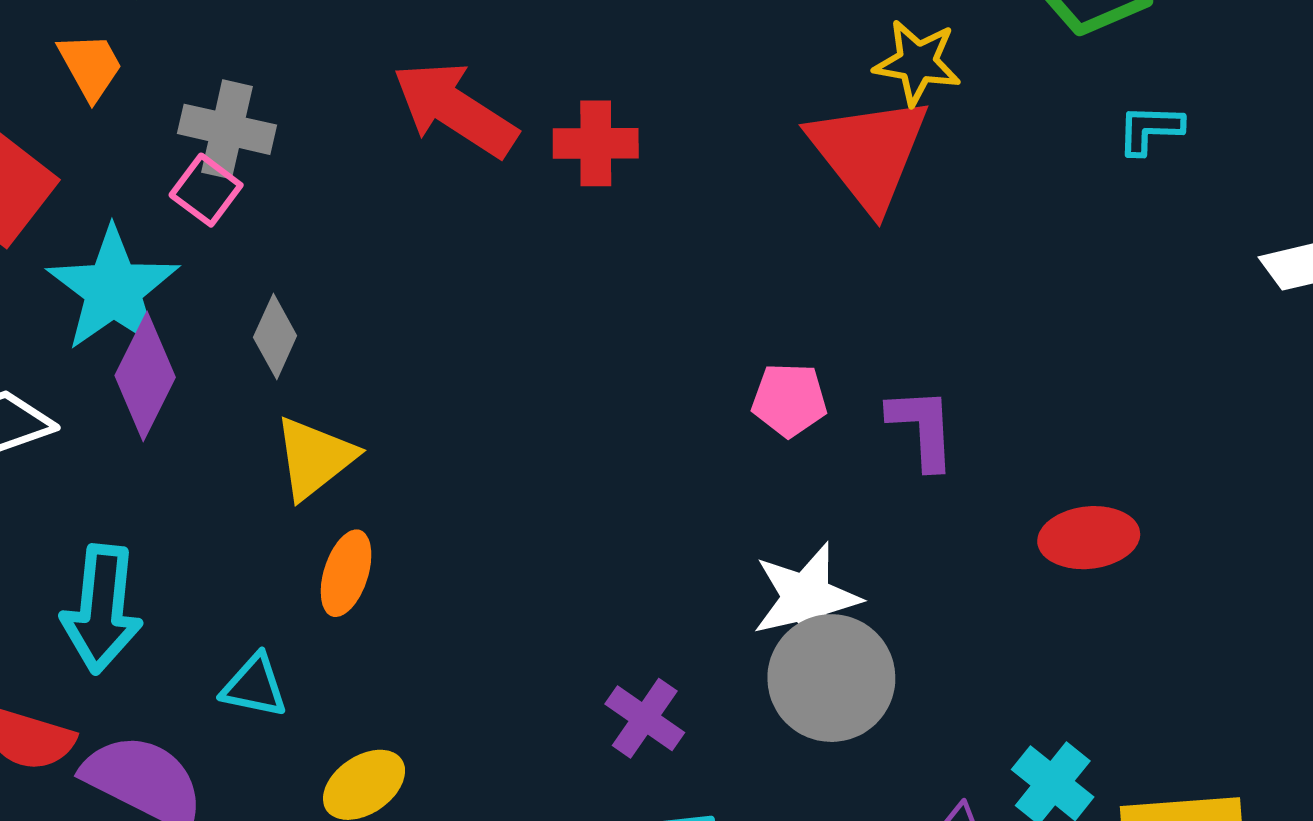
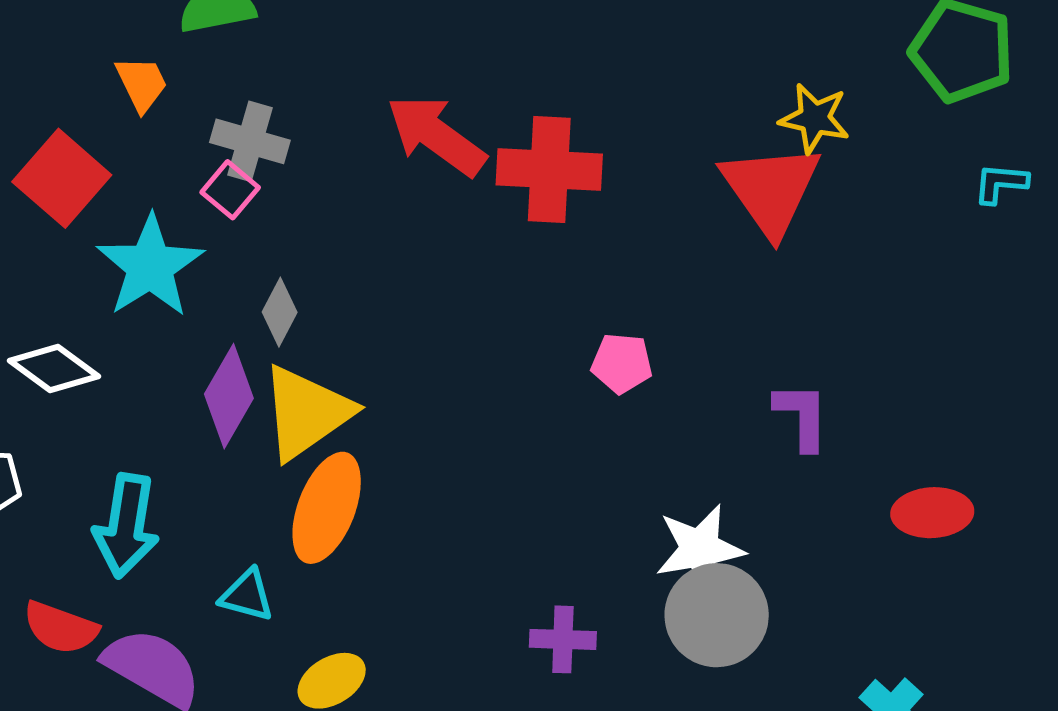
red cross: (596, 143) -> (549, 169), size x1.5
purple diamond: (145, 376) -> (229, 396), moved
pink pentagon: (789, 400) -> (622, 363), moved
yellow triangle: (315, 458) -> (306, 412), size x1.4
orange ellipse: (346, 573) -> (327, 508), size x1.6
purple cross: (645, 718) -> (563, 639), turned -36

